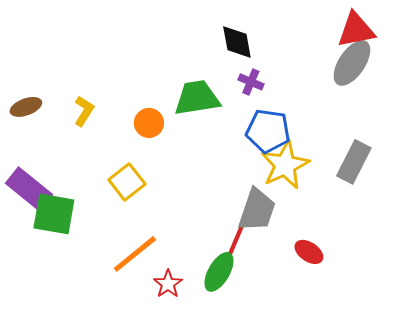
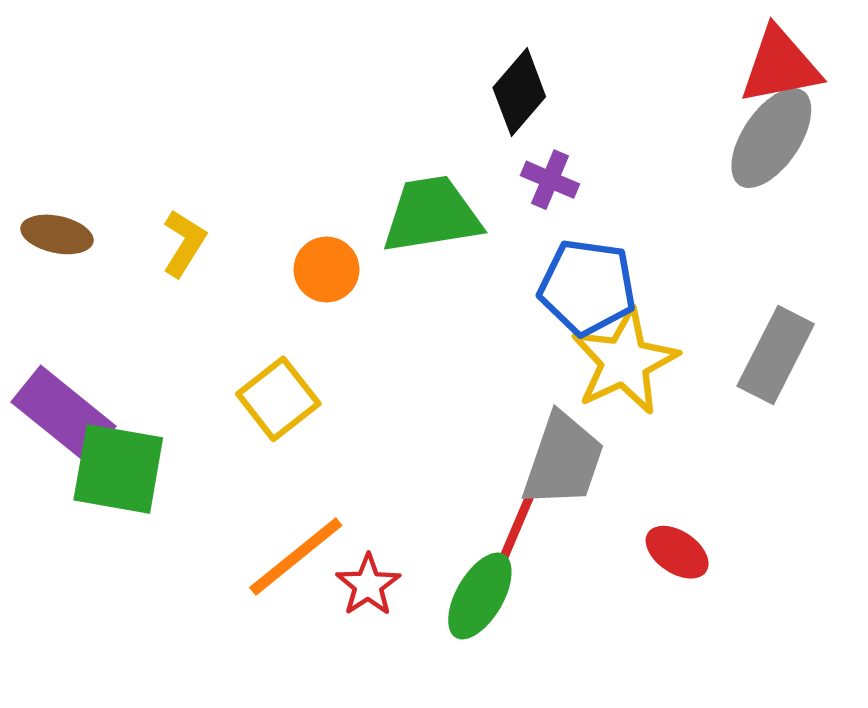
black diamond: (237, 42) -> (519, 92), turned 51
brown ellipse: (26, 107) -> (57, 234), turned 32
red star: (168, 284) -> (368, 585), moved

